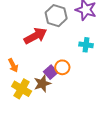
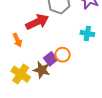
orange arrow: (13, 65) -> (17, 40), moved
brown star: (42, 84) -> (42, 70), turned 30

